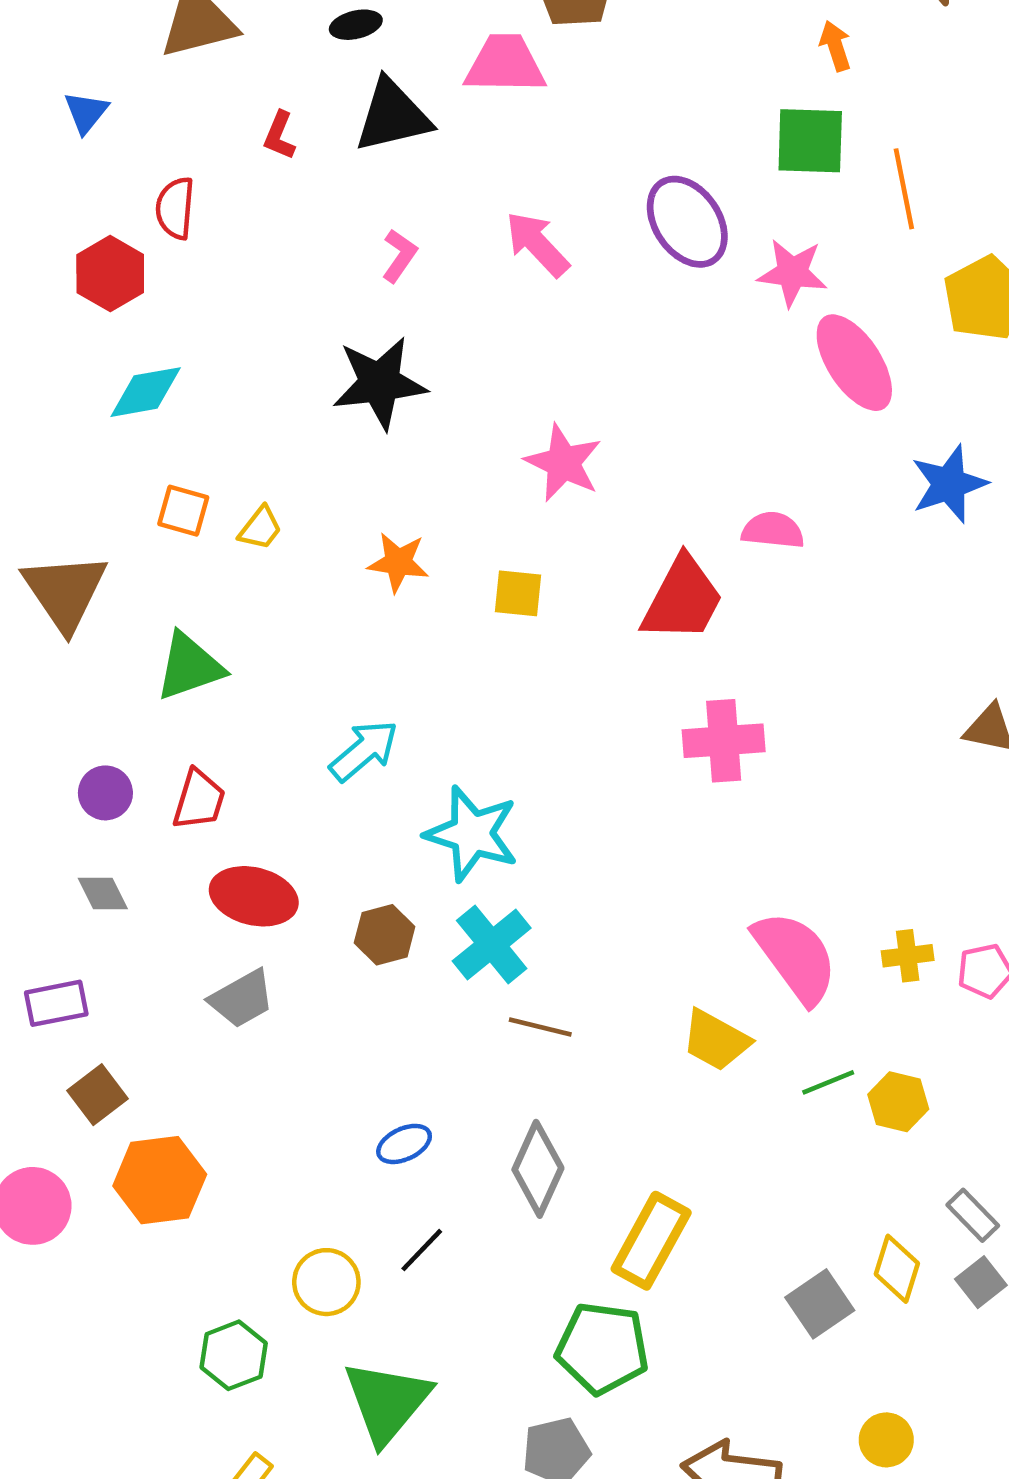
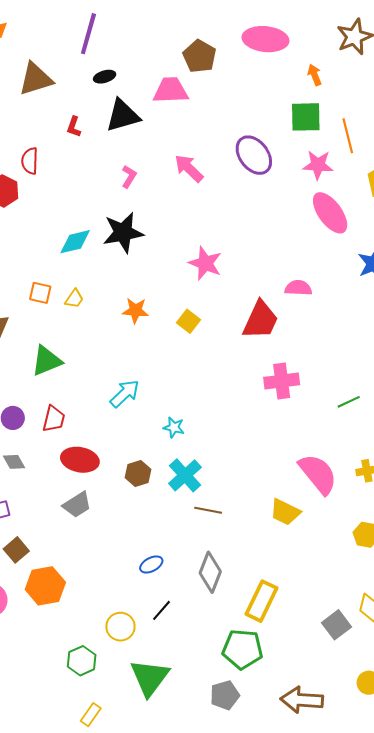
pink star: (792, 273) -> (318, 165), moved
cyan diamond: (146, 392) -> (75, 242), moved
yellow square: (518, 593) -> (188, 321), turned 35
cyan star: (472, 834) -> (174, 427), size x0.5
green line: (828, 1082) -> (349, 402), moved

